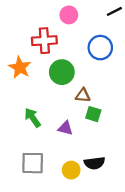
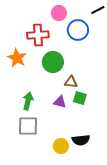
blue circle: (100, 48) -> (78, 30), moved
green arrow: (33, 118) -> (28, 101), turned 48
purple triangle: (65, 128) -> (60, 102), moved
gray square: (33, 163) -> (28, 126), moved

